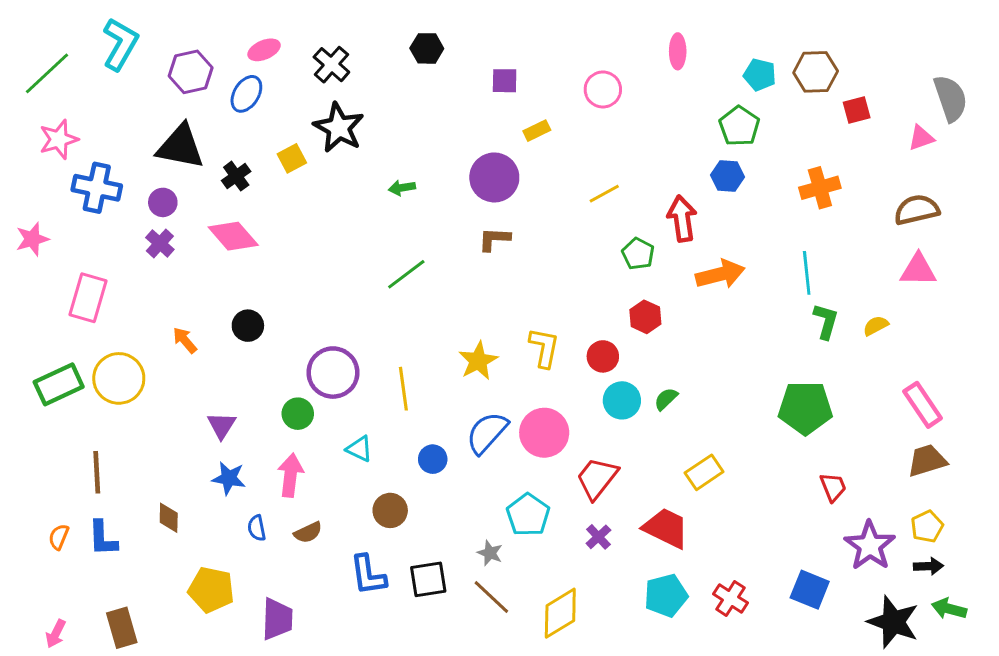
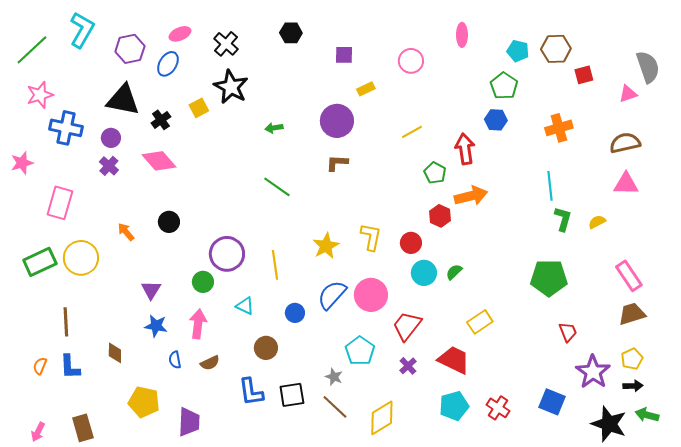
green line: (406, 274) -> (277, 187), turned 72
orange arrow: (720, 274) -> (471, 196), moved

